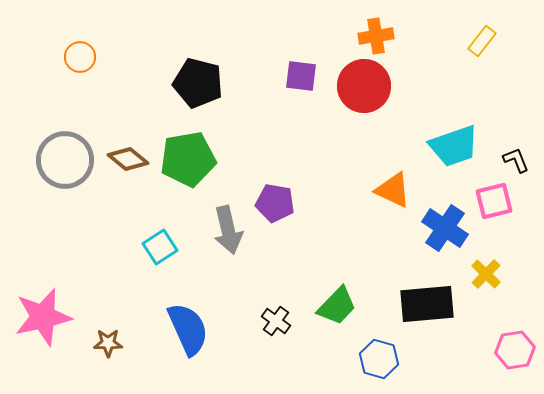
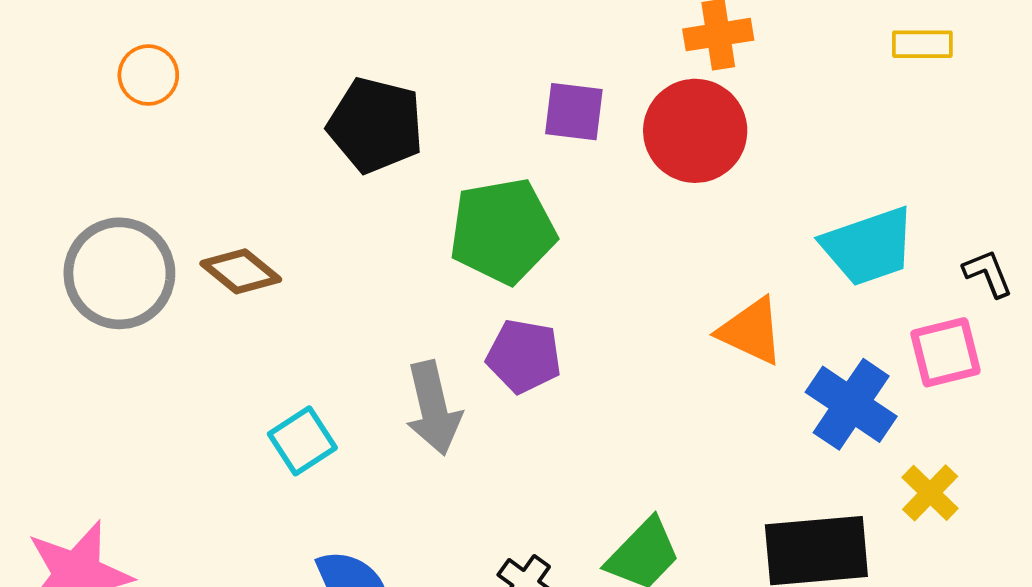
yellow rectangle: (482, 41) -> (922, 44), turned 52
green pentagon: (188, 159) -> (503, 231), moved

